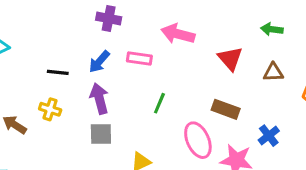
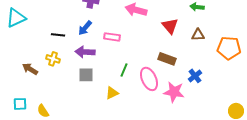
pink rectangle: (139, 59) -> (112, 37), moved
purple arrow: (99, 99) -> (85, 52), turned -72
green line: (159, 103) -> (124, 70), moved

